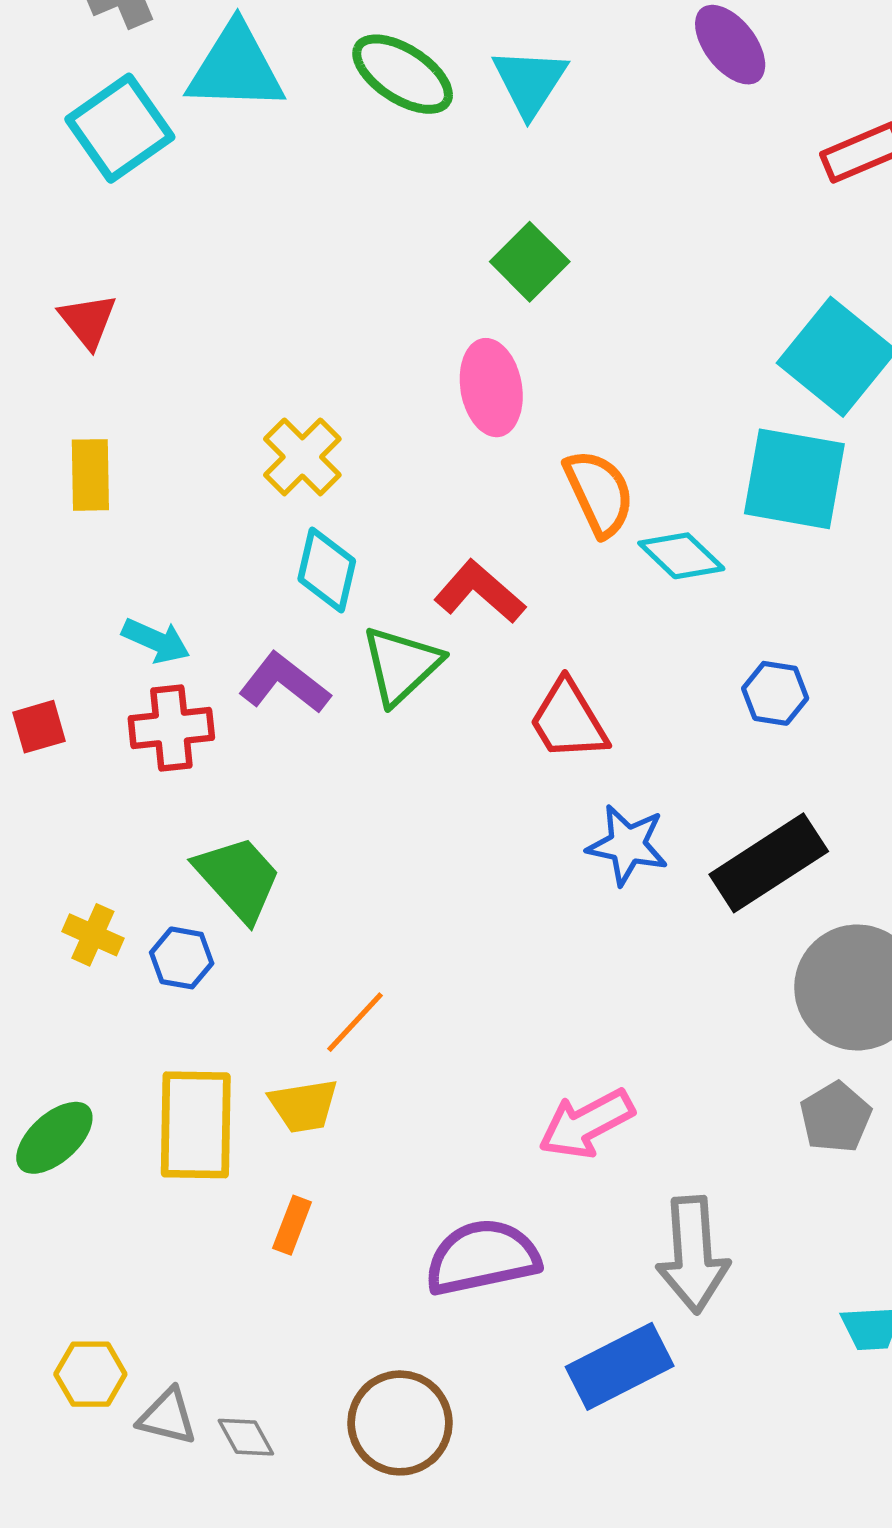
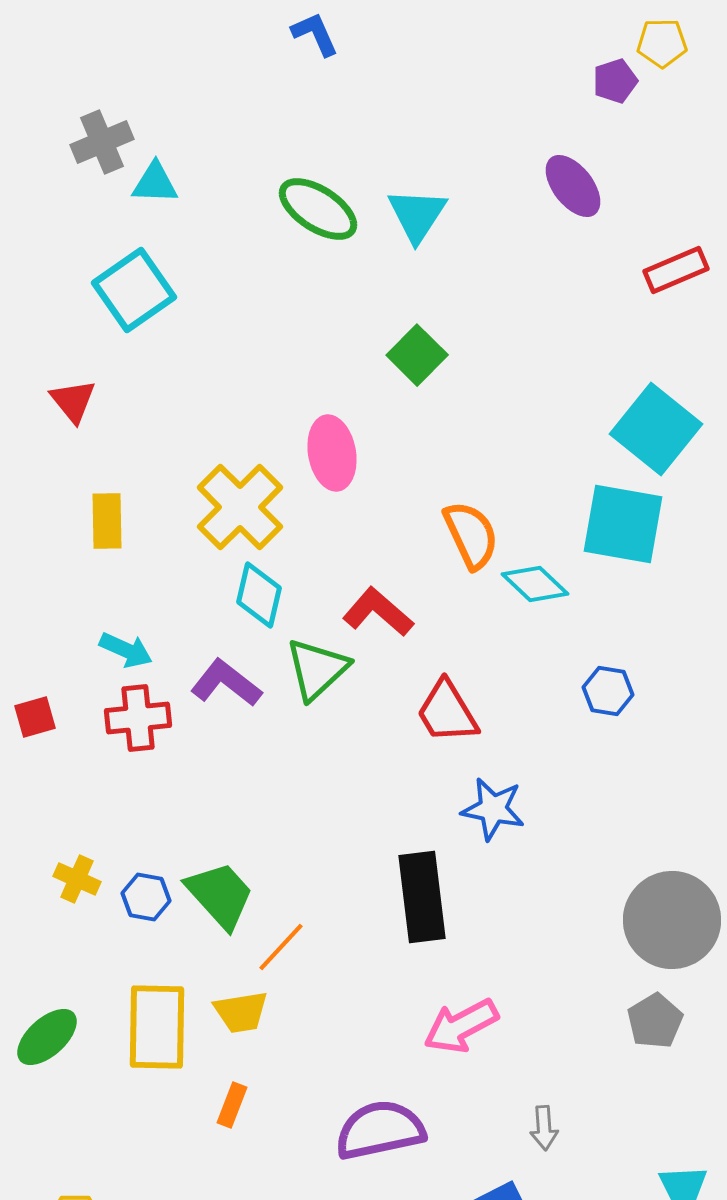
cyan triangle: (236, 68) -> (155, 183), moved, size x0.6
cyan square: (120, 128) -> (134, 290), moved
pink ellipse: (491, 388) -> (332, 453), moved
yellow cross: (302, 457) -> (240, 507), size x1.4
yellow rectangle: (90, 475) -> (107, 521), moved
black rectangle: (769, 863) -> (422, 897), moved, turned -64
green trapezoid: (238, 878) -> (220, 895), moved
gray arrow: (693, 1255) -> (544, 1128), size x0.5

